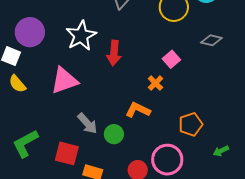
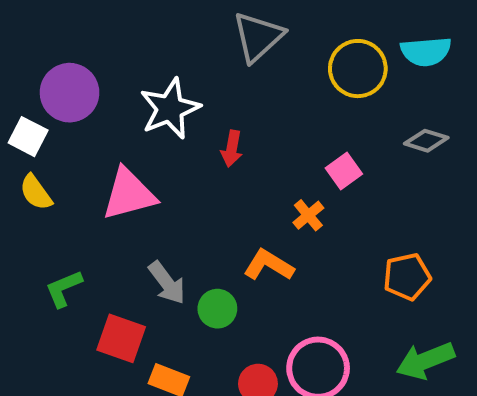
red arrow: (114, 53) -> (232, 149), size x0.7
orange pentagon: (191, 124) -> (407, 277), moved
green L-shape: (25, 143) -> (64, 289), moved, size x0.7
green arrow: (221, 151) -> (425, 361), size x1.8

